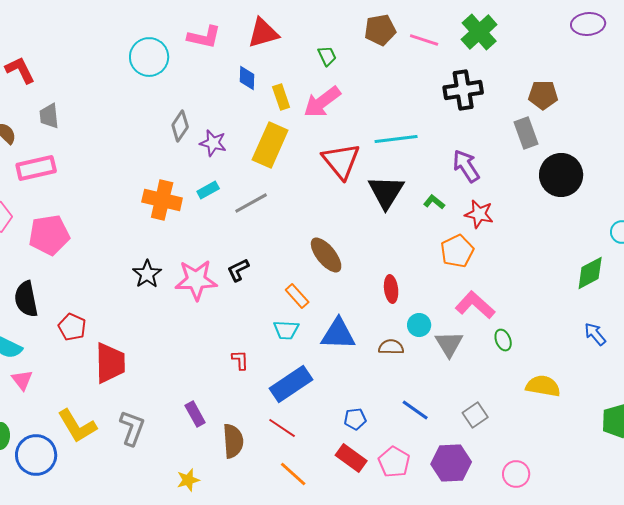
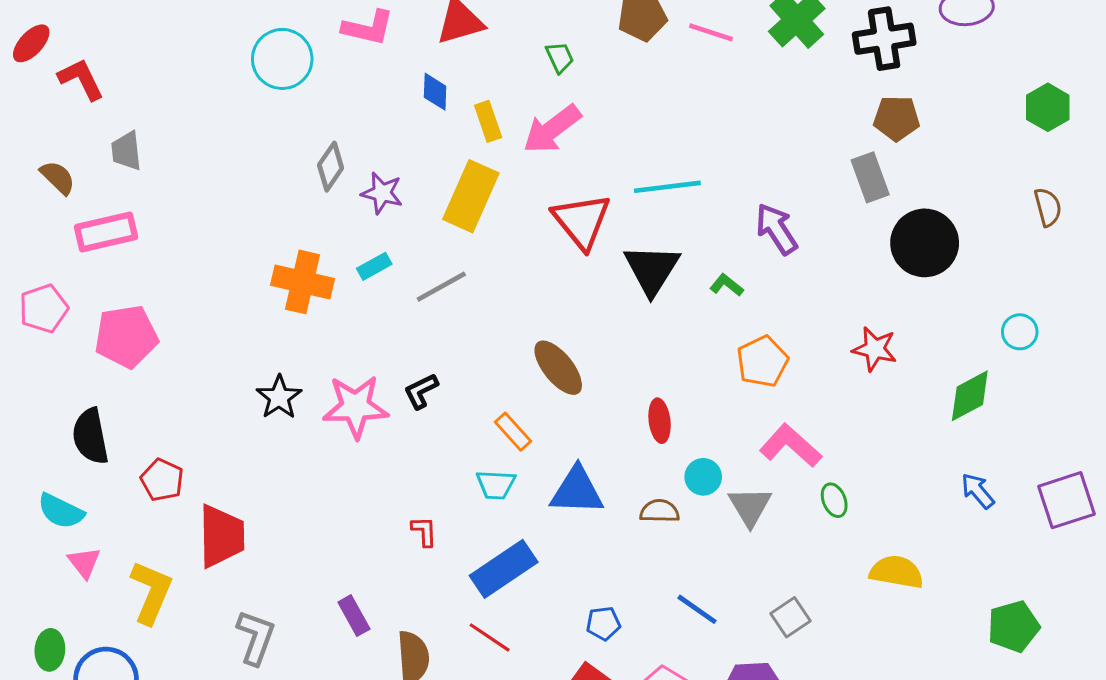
black cross: (463, 90) -> (884, 39), moved
red star: (479, 214) -> (875, 349), moved
yellow L-shape: (77, 426) -> (151, 592), moved, turned -126

